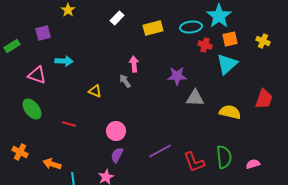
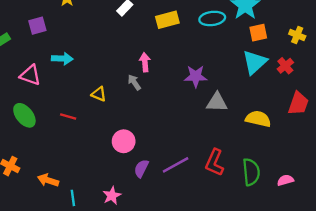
red cross: (205, 45) -> (285, 66), moved, turned 32
red line: (69, 124) -> (68, 116), moved
purple semicircle: (117, 155) -> (141, 168), moved
red L-shape: (194, 162) -> (215, 163), moved, turned 45

